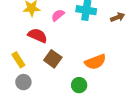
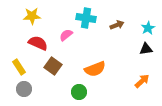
pink semicircle: (58, 15) -> (66, 35), moved

